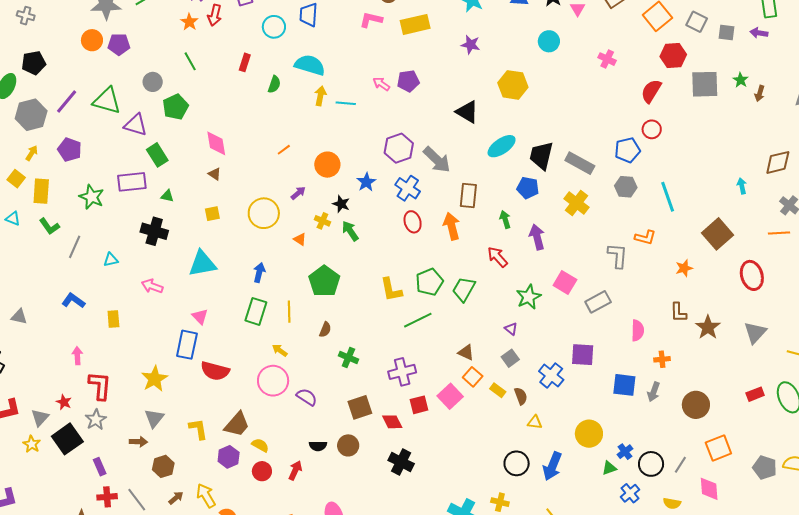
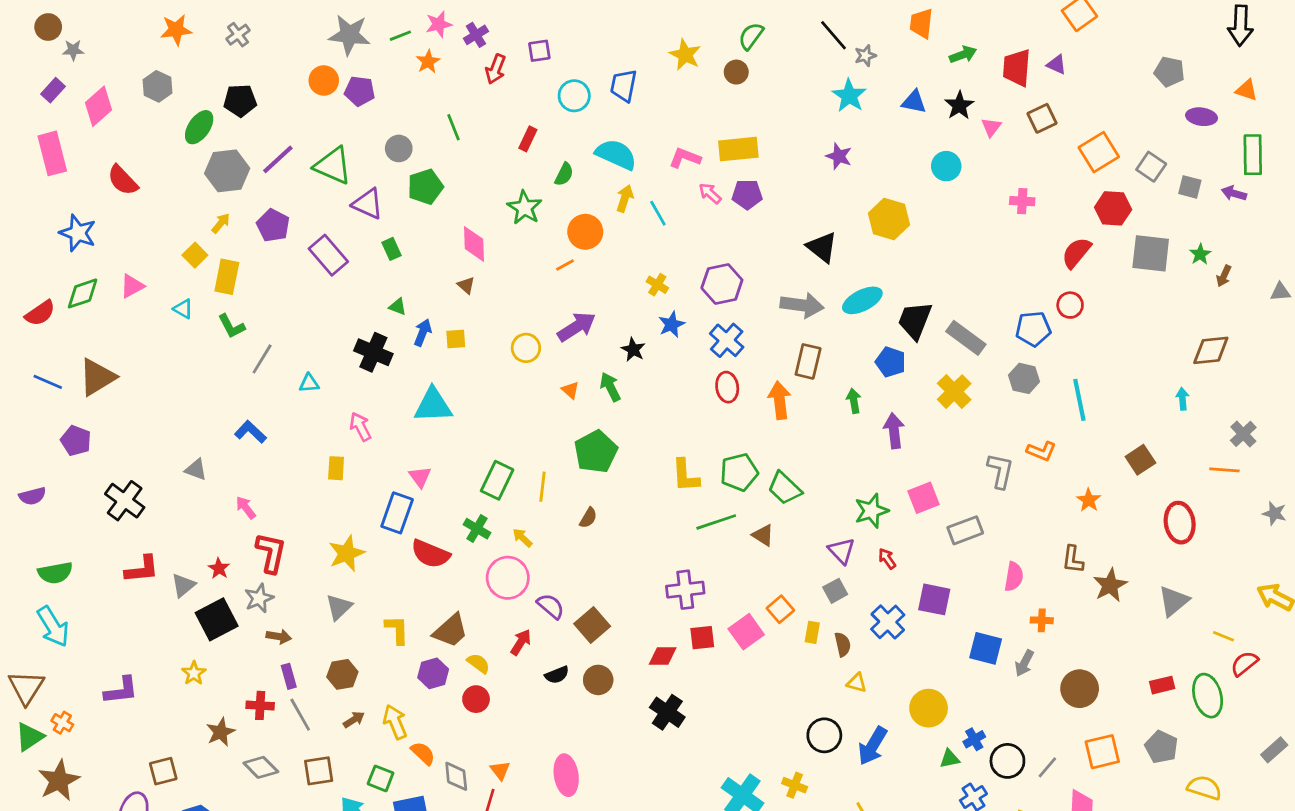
gray cross: (26, 16) -> (238, 35), turned 30
pink L-shape: (371, 20) -> (685, 158), moved
orange star: (189, 22) -> (428, 62), moved
yellow rectangle: (415, 24) -> (738, 149), moved
pink cross: (607, 59) -> (1022, 201), turned -30
cyan line: (346, 103) -> (658, 213), turned 48
green rectangle: (157, 155) -> (392, 249), size x0.7
gray arrow: (437, 160) -> (802, 305), moved, turned -44
brown diamond: (778, 162) -> (1211, 350), moved
orange circle: (327, 165) -> (585, 232), moved
purple rectangle: (132, 182) -> (328, 255), moved, turned 48
purple arrow: (298, 193) -> (577, 327), size x1.8
green star: (92, 197) -> (524, 208), moved
yellow circle: (264, 213) -> (526, 348), size x0.7
yellow cross: (322, 221) -> (657, 285), moved
green arrow: (350, 231) -> (610, 387), moved
brown square: (718, 234) -> (1140, 460), size x0.7
red arrow: (498, 257) -> (887, 559), moved, size x0.7
orange star: (684, 268) -> (1089, 500), turned -30
blue arrow: (259, 273) -> (423, 332), moved
pink square: (565, 282) -> (924, 498), turned 30
pink arrow: (152, 286) -> (360, 427), turned 35
green trapezoid: (464, 289) -> (785, 488), turned -84
gray triangle: (19, 317) -> (196, 470), moved
yellow rectangle: (113, 319) -> (336, 468), moved
purple triangle: (511, 329) -> (842, 551), size x1.5
brown triangle: (466, 352) -> (763, 535), moved
pink arrow: (77, 356) -> (246, 508), turned -42
green cross: (348, 358) -> (477, 529), moved
yellow rectangle: (498, 390) -> (812, 632), turned 56
brown square: (360, 407) -> (592, 625), moved, turned -30
red diamond: (392, 422) -> (663, 656), turned -70
brown arrow: (138, 442) -> (279, 637), moved
yellow star: (32, 444) -> (194, 673), moved
black semicircle: (318, 446) -> (557, 675), turned -30
purple rectangle: (100, 467) -> (289, 676), moved
gray pentagon: (765, 468) -> (1161, 747), moved
red arrow: (295, 470) -> (521, 642), moved

